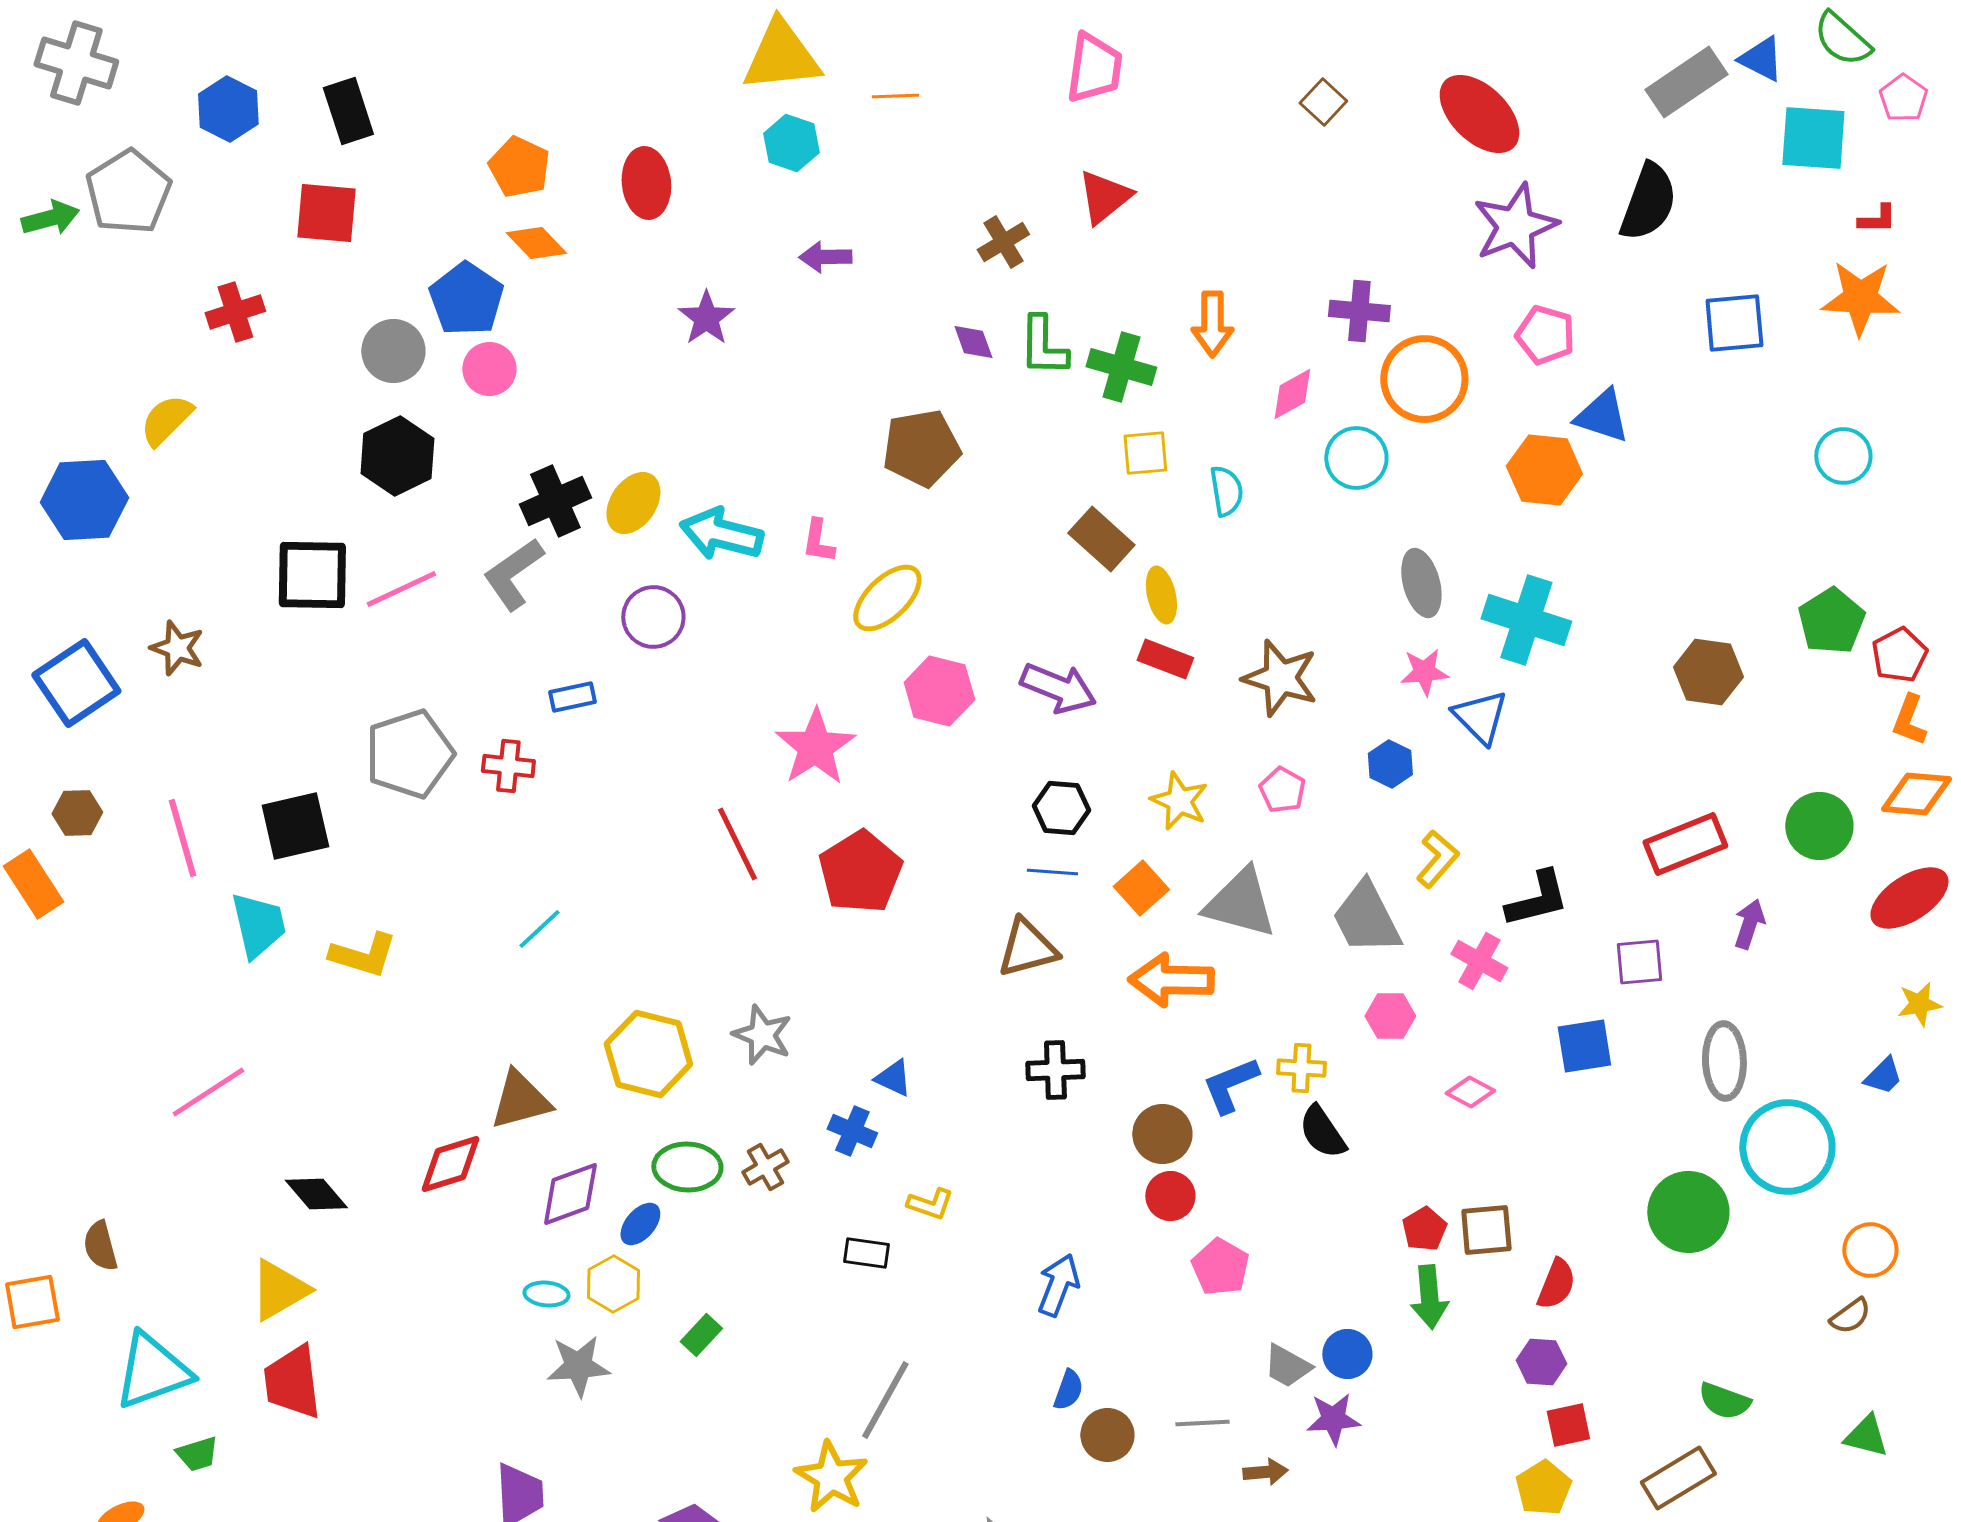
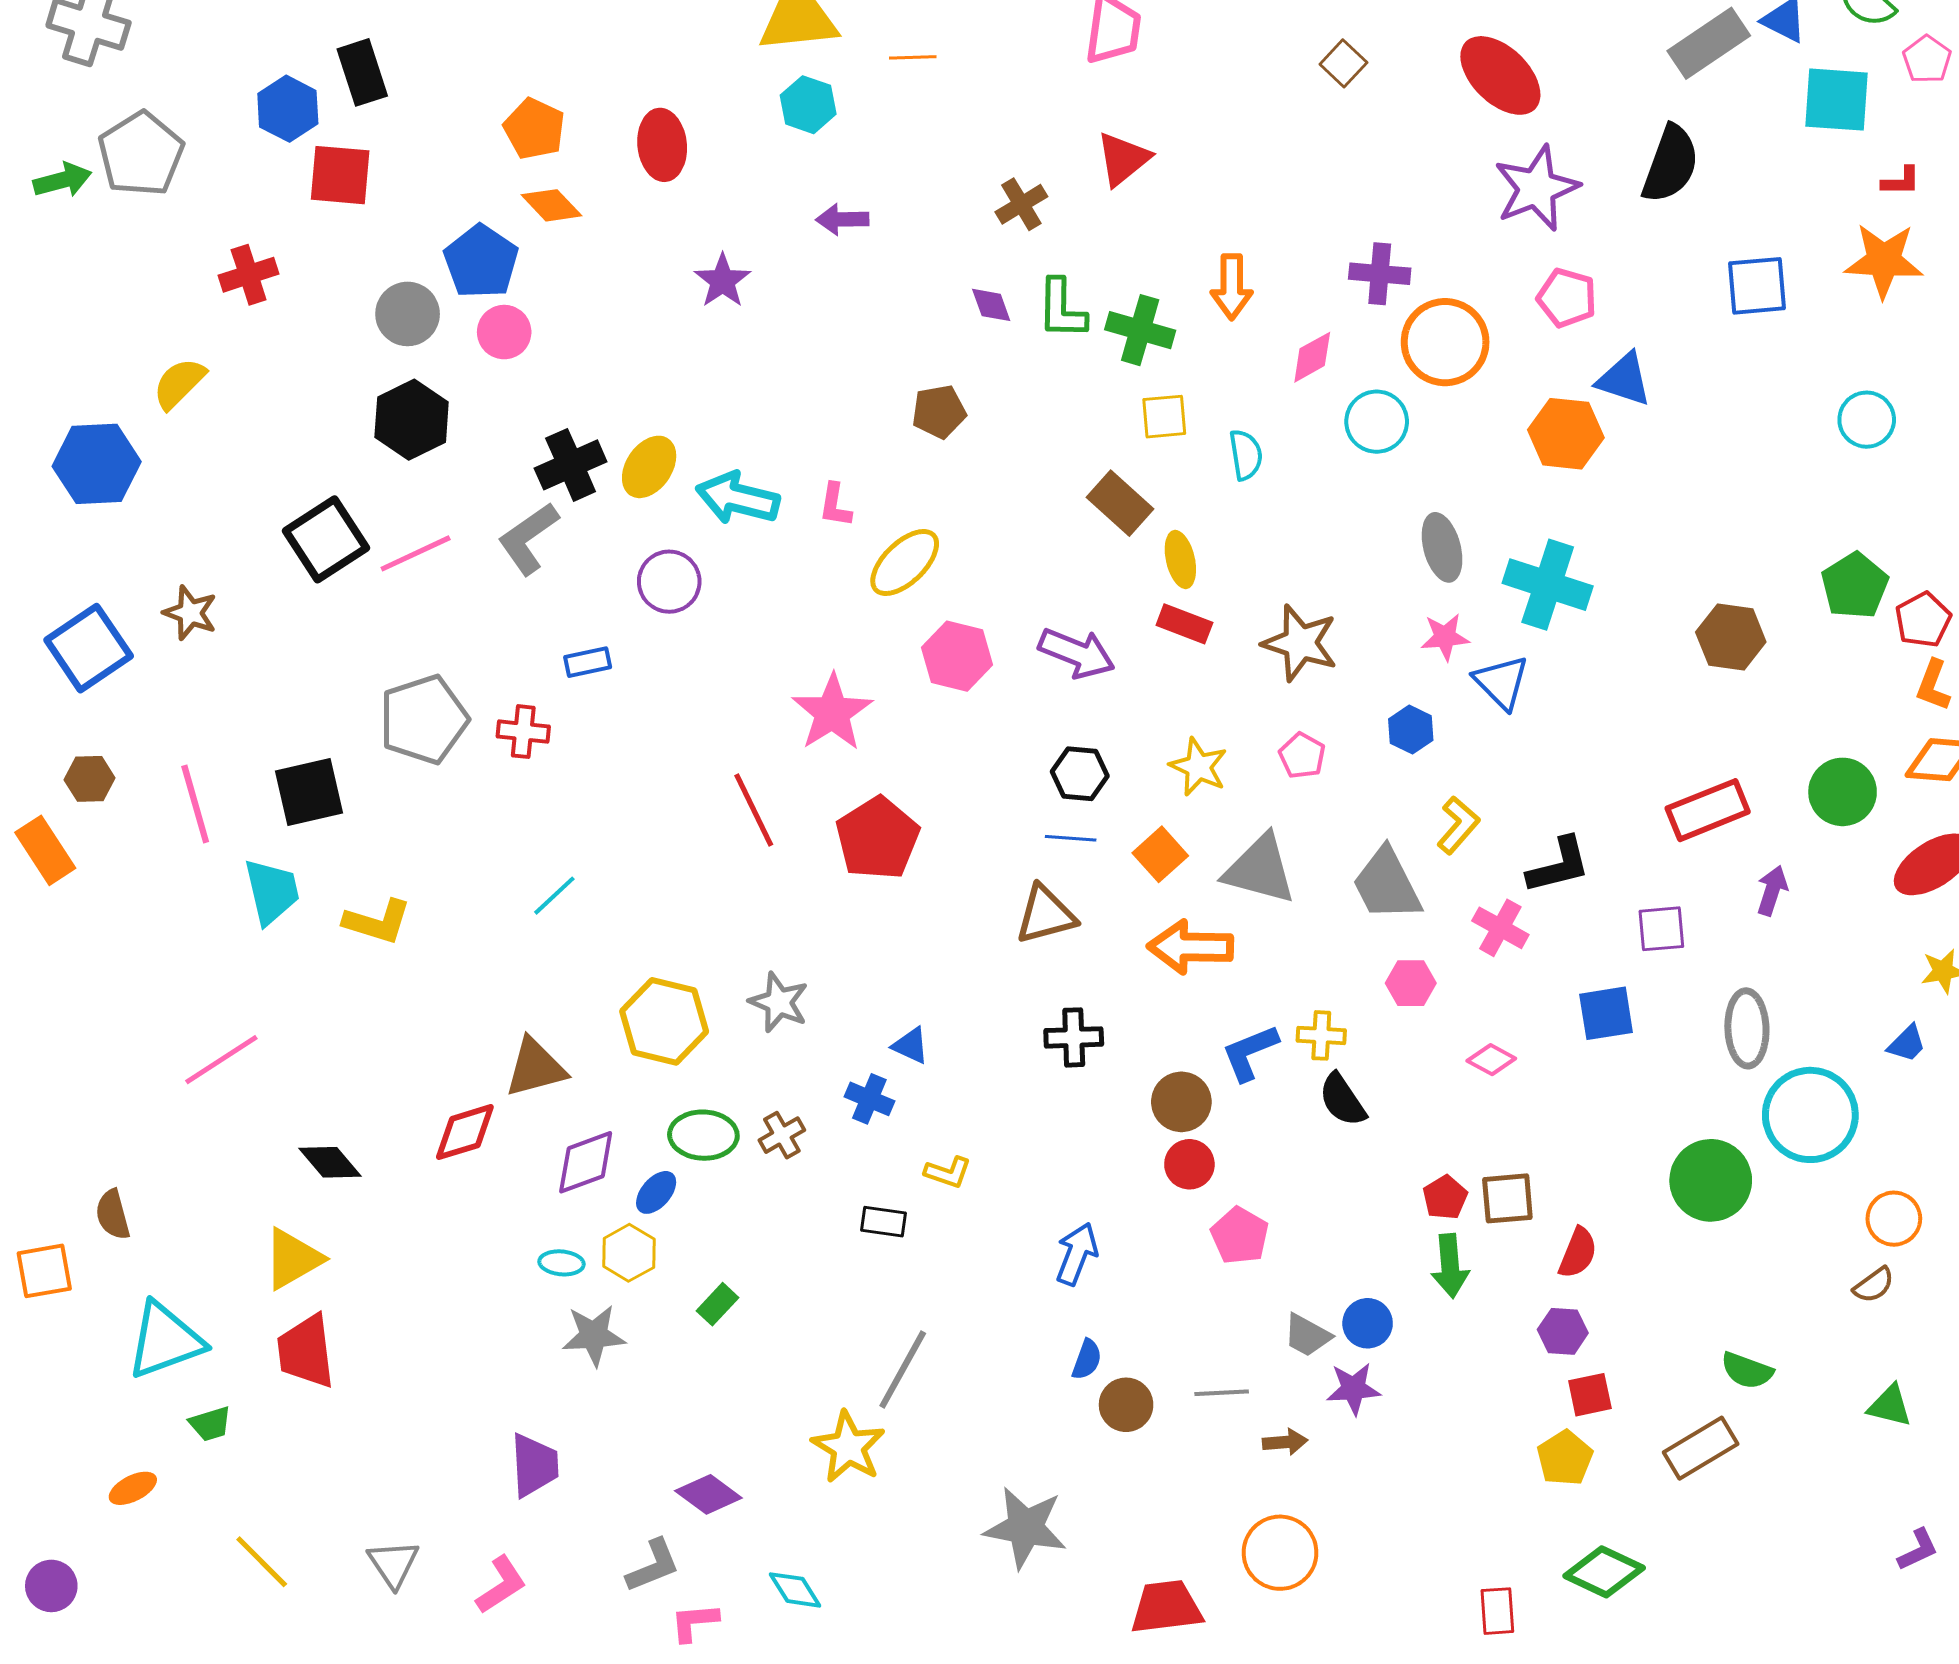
blue hexagon: (228, 109) -> (288, 109), moved
brown pentagon: (921, 448) -> (939, 412), size x0.7
black square: (312, 575) -> (326, 539), turned -34

